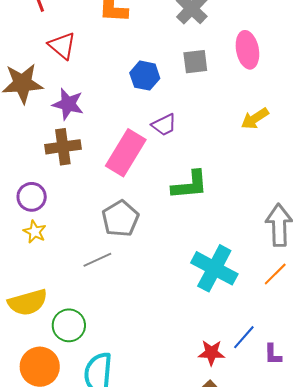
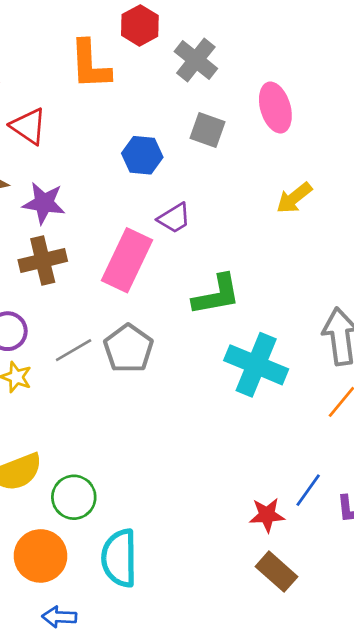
gray square: (195, 62) -> (208, 130), turned 32
gray line: (97, 260) -> (74, 350), moved
cyan cross: (214, 268) -> (256, 365), moved

